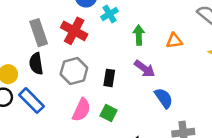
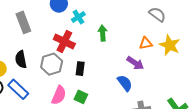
red cross: (74, 31) -> (64, 41), moved
gray rectangle: (39, 33) -> (23, 22), moved
orange triangle: (174, 41) -> (146, 43), moved
purple arrow: (145, 69) -> (135, 63), moved

